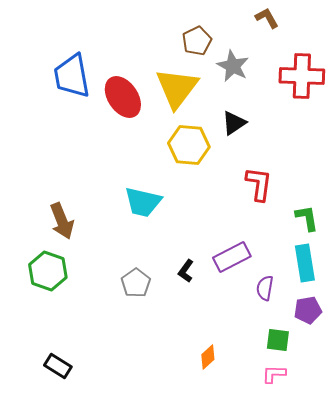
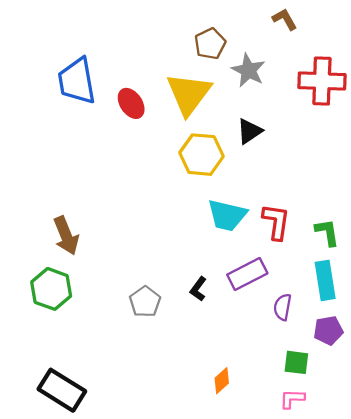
red ellipse: (123, 97) -> (131, 103), size x0.7
red L-shape: (259, 184) -> (276, 222), moved
cyan trapezoid: (143, 202) -> (227, 215), moved
black rectangle: (58, 366) -> (62, 390), size x1.6

